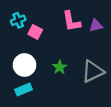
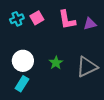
pink square: (35, 32) -> (37, 18), moved, turned 32
cyan rectangle: (23, 90) -> (22, 84), turned -35

